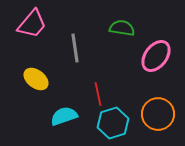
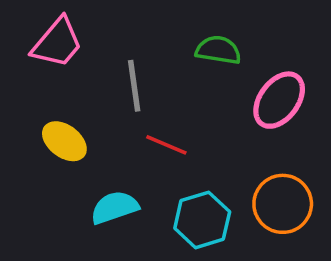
red line: (98, 94) -> (166, 145), moved, turned -55

